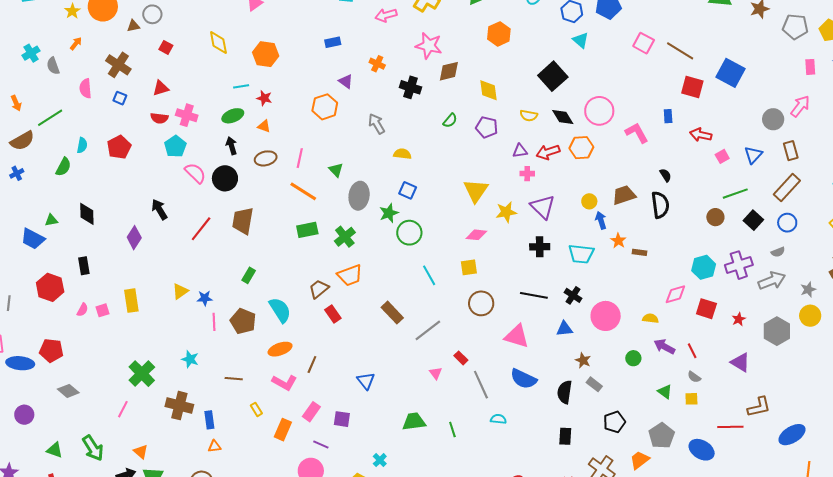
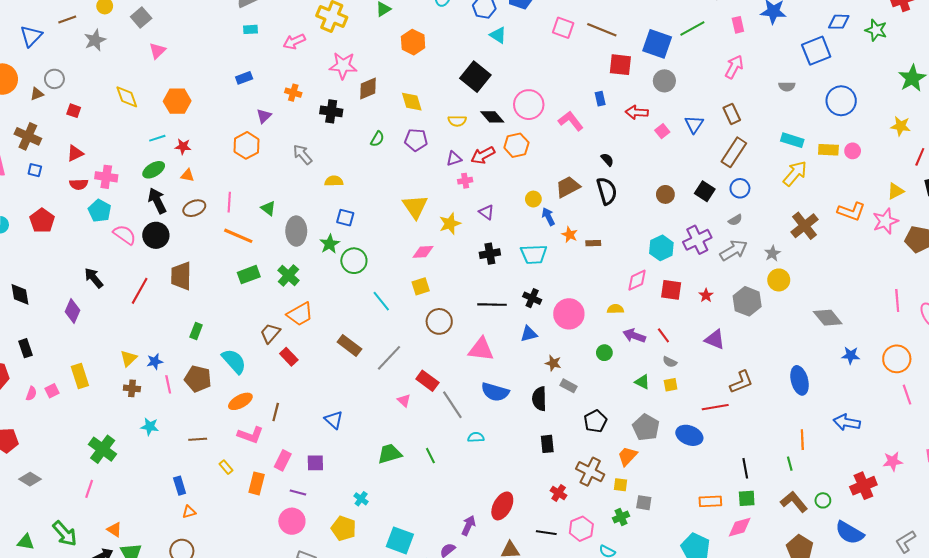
purple triangle: (346, 81) -> (264, 116), turned 49
gray circle: (773, 119) -> (664, 81), moved
black arrow: (231, 146) -> (157, 201), size x1.4
green line: (735, 194) -> (692, 29), moved
purple triangle: (543, 207) -> (487, 212), size x0.6
red rectangle: (461, 358) -> (427, 381), size x1.5
brown cross: (179, 406) -> (132, 388), moved, size x0.6
blue ellipse: (792, 435) -> (800, 380), moved, turned -64

